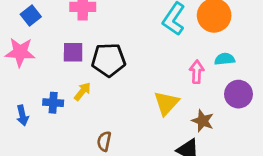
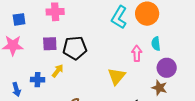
blue square: (31, 16) -> (19, 19), turned 32
cyan semicircle: (225, 59) -> (156, 44), turned -88
brown star: (203, 121) -> (159, 88), moved

